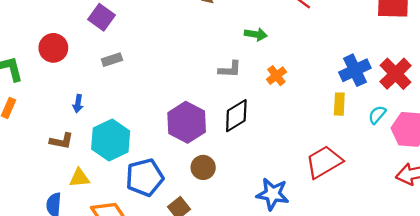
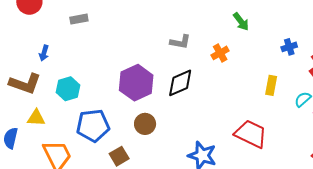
green arrow: (256, 34) -> (241, 22), moved, turned 36
blue cross: (355, 70) -> (289, 47), moved, size x0.6
cyan hexagon: (111, 140) -> (68, 89), size x0.7
brown L-shape: (61, 141) -> (25, 84), size x1.5
red trapezoid: (324, 162) -> (251, 134), turned 48

